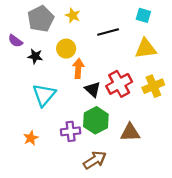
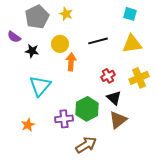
black line: (108, 32) -> (98, 41), moved
red cross: (119, 84) -> (108, 76), size x0.6
black triangle: (93, 89) -> (114, 98), moved
brown triangle: (130, 132) -> (118, 120), turned -36

